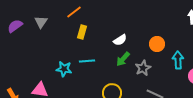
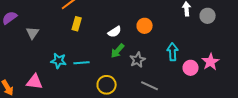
gray triangle: (41, 22) -> (33, 33), moved
orange circle: (157, 44) -> (145, 26), moved
cyan line: (87, 61) -> (82, 63), moved

